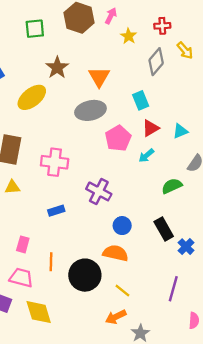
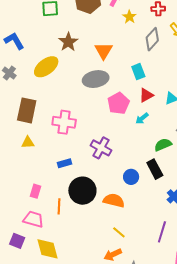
blue circle: (122, 226) -> (131, 177), moved
black rectangle: (164, 229) -> (155, 169), moved
black circle: (85, 275) -> (82, 191), moved

